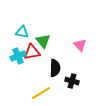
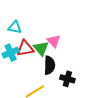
green triangle: (43, 41) -> (41, 48), moved
pink triangle: (80, 45) -> (54, 41), moved

